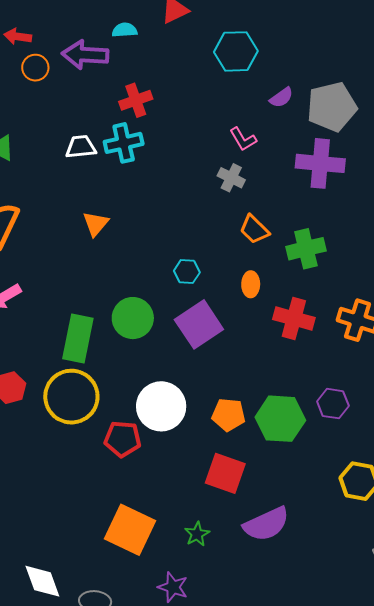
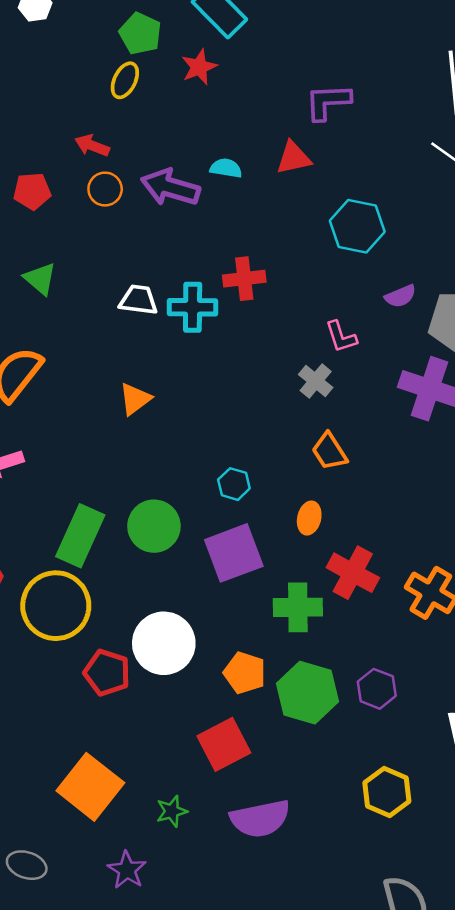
red cross: (136, 100) -> (244, 279), moved
green cross: (306, 249) -> (298, 607), moved
red square: (225, 473) -> (224, 744), turned 30

